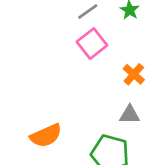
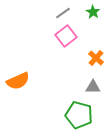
orange semicircle: (46, 136) -> (18, 81), moved

